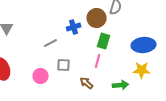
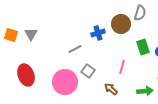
green rectangle: (104, 41) -> (143, 47), moved, turned -35
gray square: (64, 65) -> (88, 71), turned 32
pink circle: (41, 76) -> (65, 82), size x1.6

